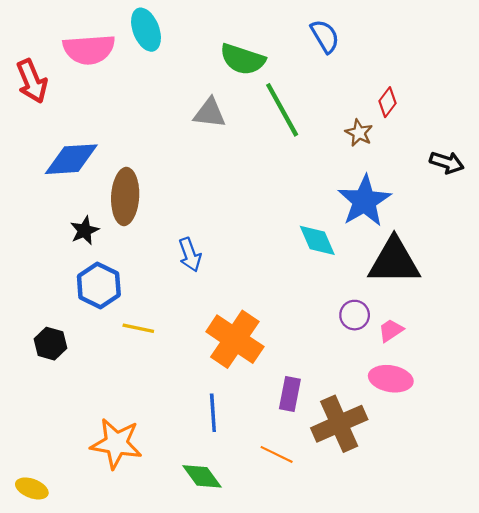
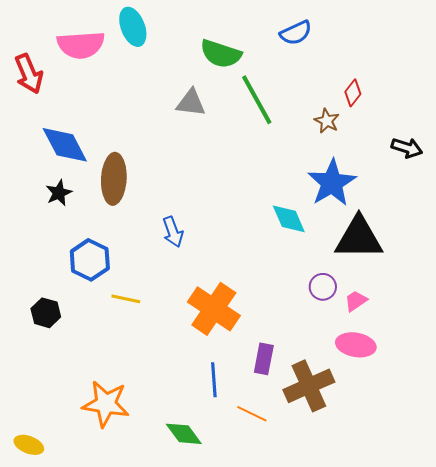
blue semicircle: (325, 36) -> (296, 33), turned 96
blue diamond: (71, 159) -> (65, 145), turned 66
black star: (85, 231) -> (59, 193), moved
blue line: (213, 413) -> (214, 380), moved

